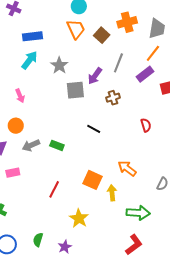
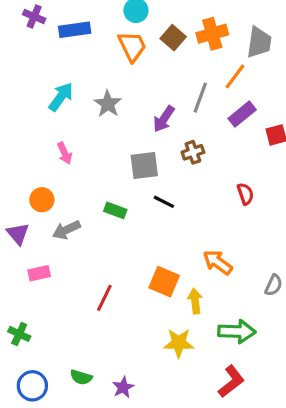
brown square: (102, 35) -> (173, 38), moved
blue rectangle: (33, 36) -> (75, 30), moved
orange line: (153, 53) -> (235, 76), moved
gray square: (75, 90) -> (144, 166), moved
pink arrow: (20, 96) -> (65, 153), moved
green rectangle: (57, 145) -> (115, 210), moved
yellow star: (79, 218) -> (179, 343), moved, turned -30
green semicircle: (38, 240) -> (81, 377), turned -88

